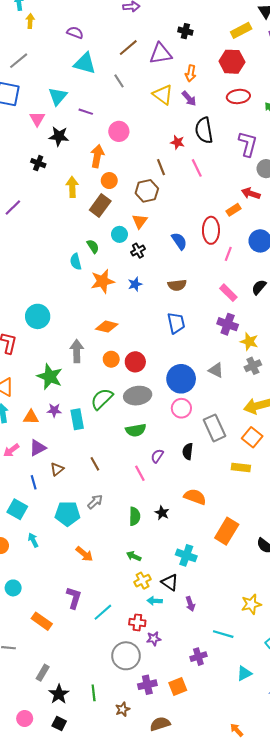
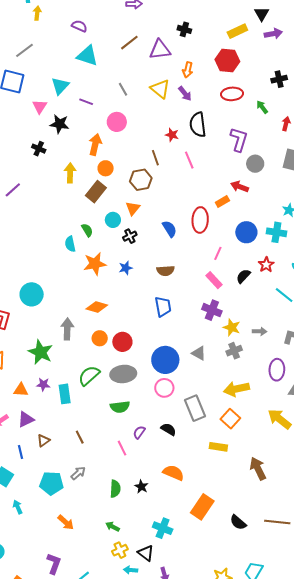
gray line: (119, 81) -> (123, 89), moved
pink line: (228, 254) -> (218, 253), moved
black semicircle: (188, 451) -> (168, 429), turned 112

